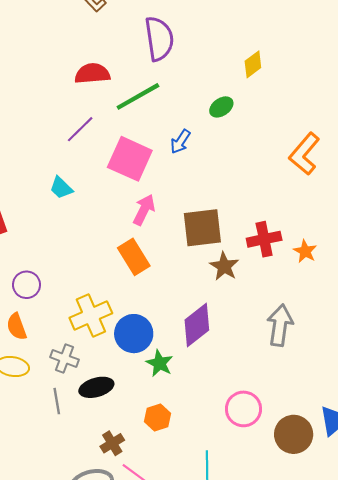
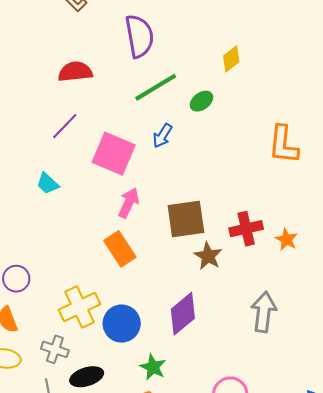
green line: (138, 96) -> (156, 87), moved
orange L-shape: (304, 154) -> (283, 145), turned -33
green star: (160, 363) -> (153, 367), moved

